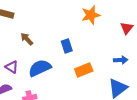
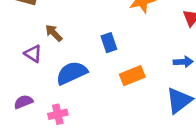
purple triangle: (12, 67) -> (33, 54), moved

